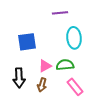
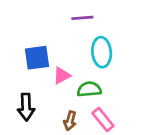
pink triangle: (45, 66) -> (62, 76), moved
brown arrow: (42, 85) -> (70, 121), moved

